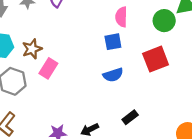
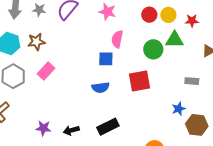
brown star: (32, 49) -> (36, 42), moved
black rectangle: (130, 117) -> (108, 127), size x1.5

